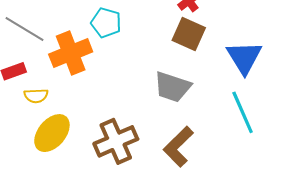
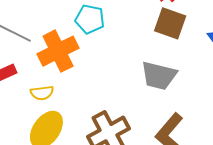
yellow semicircle: (36, 96) -> (42, 93), moved

